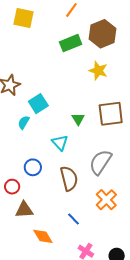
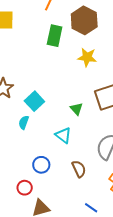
green rectangle: (71, 43) -> (55, 36), turned -45
brown semicircle: (69, 178) -> (79, 169), size x0.7

